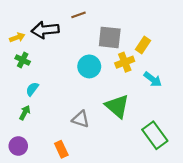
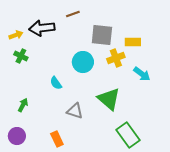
yellow rectangle: (143, 45) -> (133, 42), turned 56
cyan semicircle: (32, 89) -> (56, 83), moved, turned -72
green rectangle: (155, 135) -> (128, 135), moved

